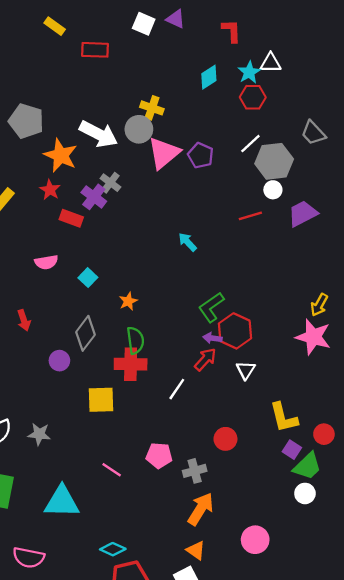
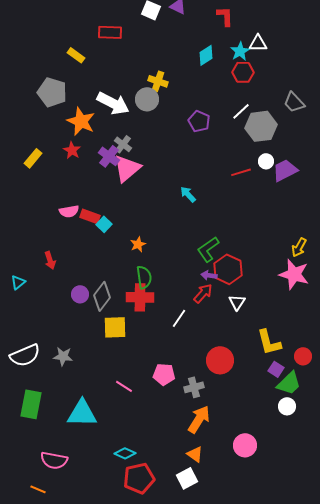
yellow rectangle: (55, 26) -> (76, 55), moved
pink triangle: (164, 153) -> (127, 168), moved
white circle: (273, 190) -> (266, 161), moved
red rectangle: (71, 218) -> (90, 216), moved
gray diamond: (86, 333) -> (102, 296), moved
red circle: (225, 439) -> (220, 360), size x1.4

